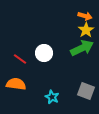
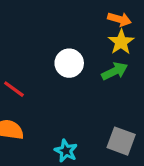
green arrow: (82, 48) -> (115, 71), size x0.7
white circle: (44, 53) -> (69, 63), moved

